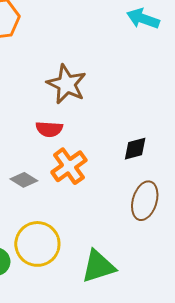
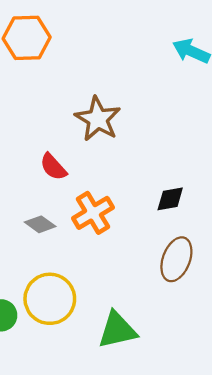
red semicircle: (49, 129) -> (53, 167), moved, turned 40

